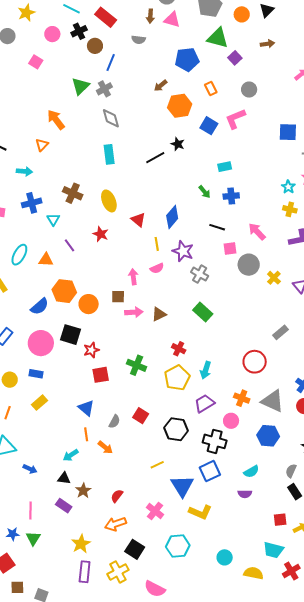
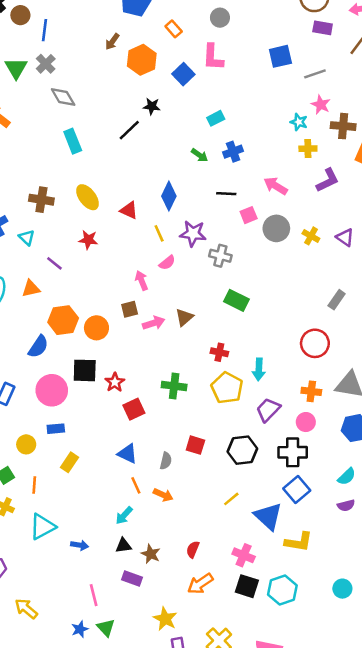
pink L-shape: (235, 119) -> (213, 57), turned -50
blue square: (209, 126) -> (183, 74), turned 30
black square: (135, 549) -> (247, 586), moved

